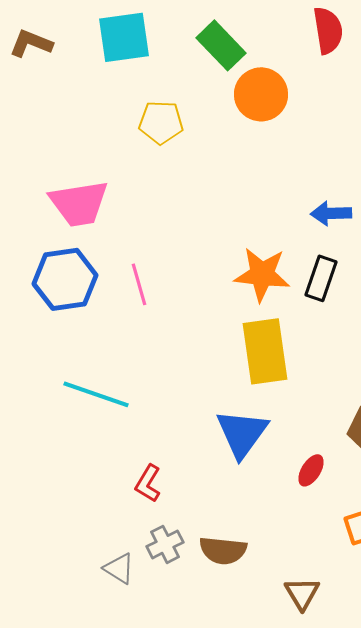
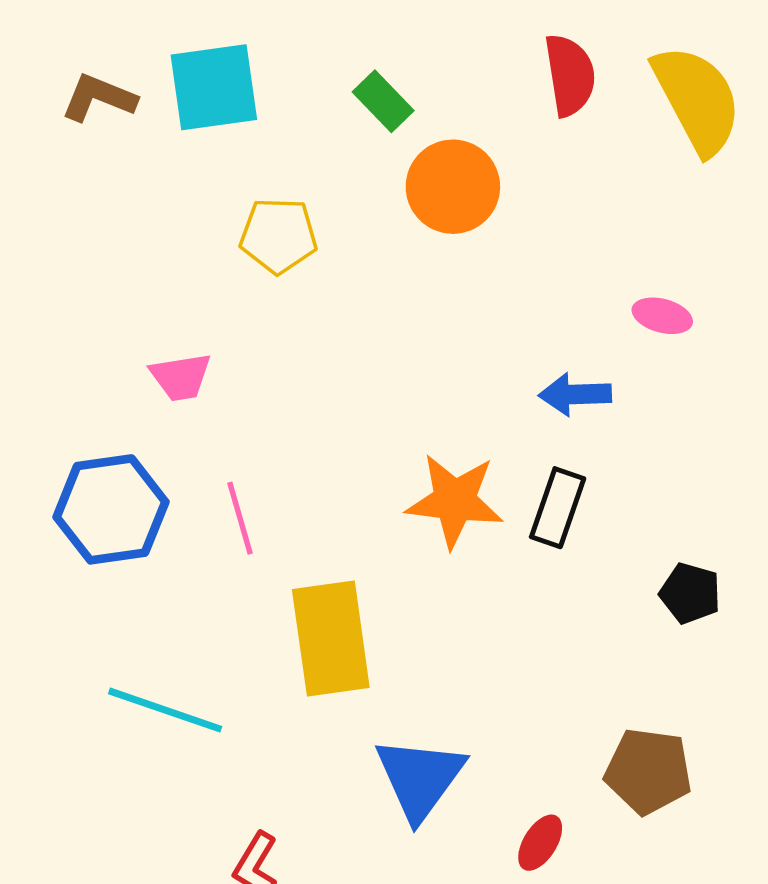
brown L-shape: (31, 43) -> (99, 98), moved
green rectangle: (221, 45) -> (383, 101), size x0.7
pink trapezoid: (79, 203) -> (181, 377), moved, size x0.6
yellow rectangle: (265, 351) -> (331, 639), moved

